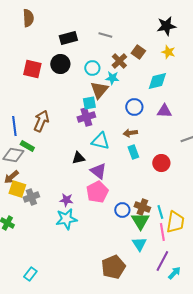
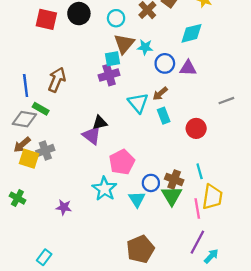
cyan star: (112, 78) -> (145, 47), moved
purple triangle: (164, 111) -> (188, 68), moved
brown arrow: (130, 133) -> (160, 94), turned -32
cyan triangle: (100, 141) -> (138, 103), moved, turned 36
purple triangle: (98, 171) -> (92, 135), moved
gray cross: (31, 197) -> (45, 150), moved
purple star: (66, 200) -> (64, 207), moved
cyan line: (160, 212) -> (200, 171), moved
cyan star: (66, 219) -> (104, 189), moved, turned -30
cyan triangle: (139, 244) -> (137, 199), moved

